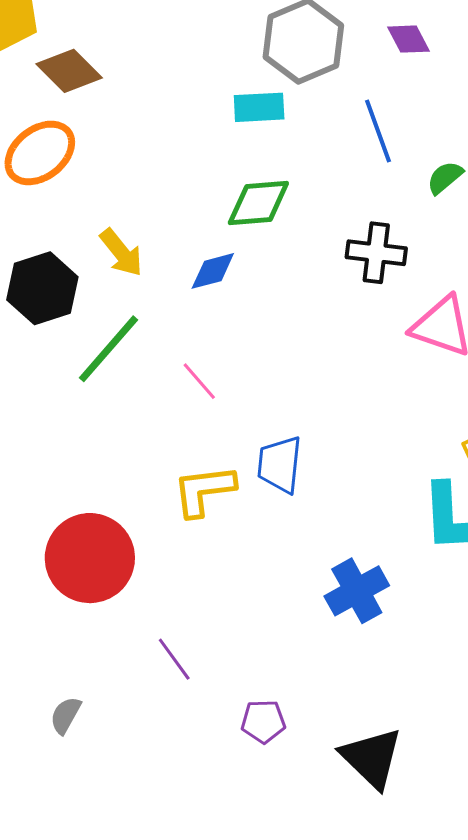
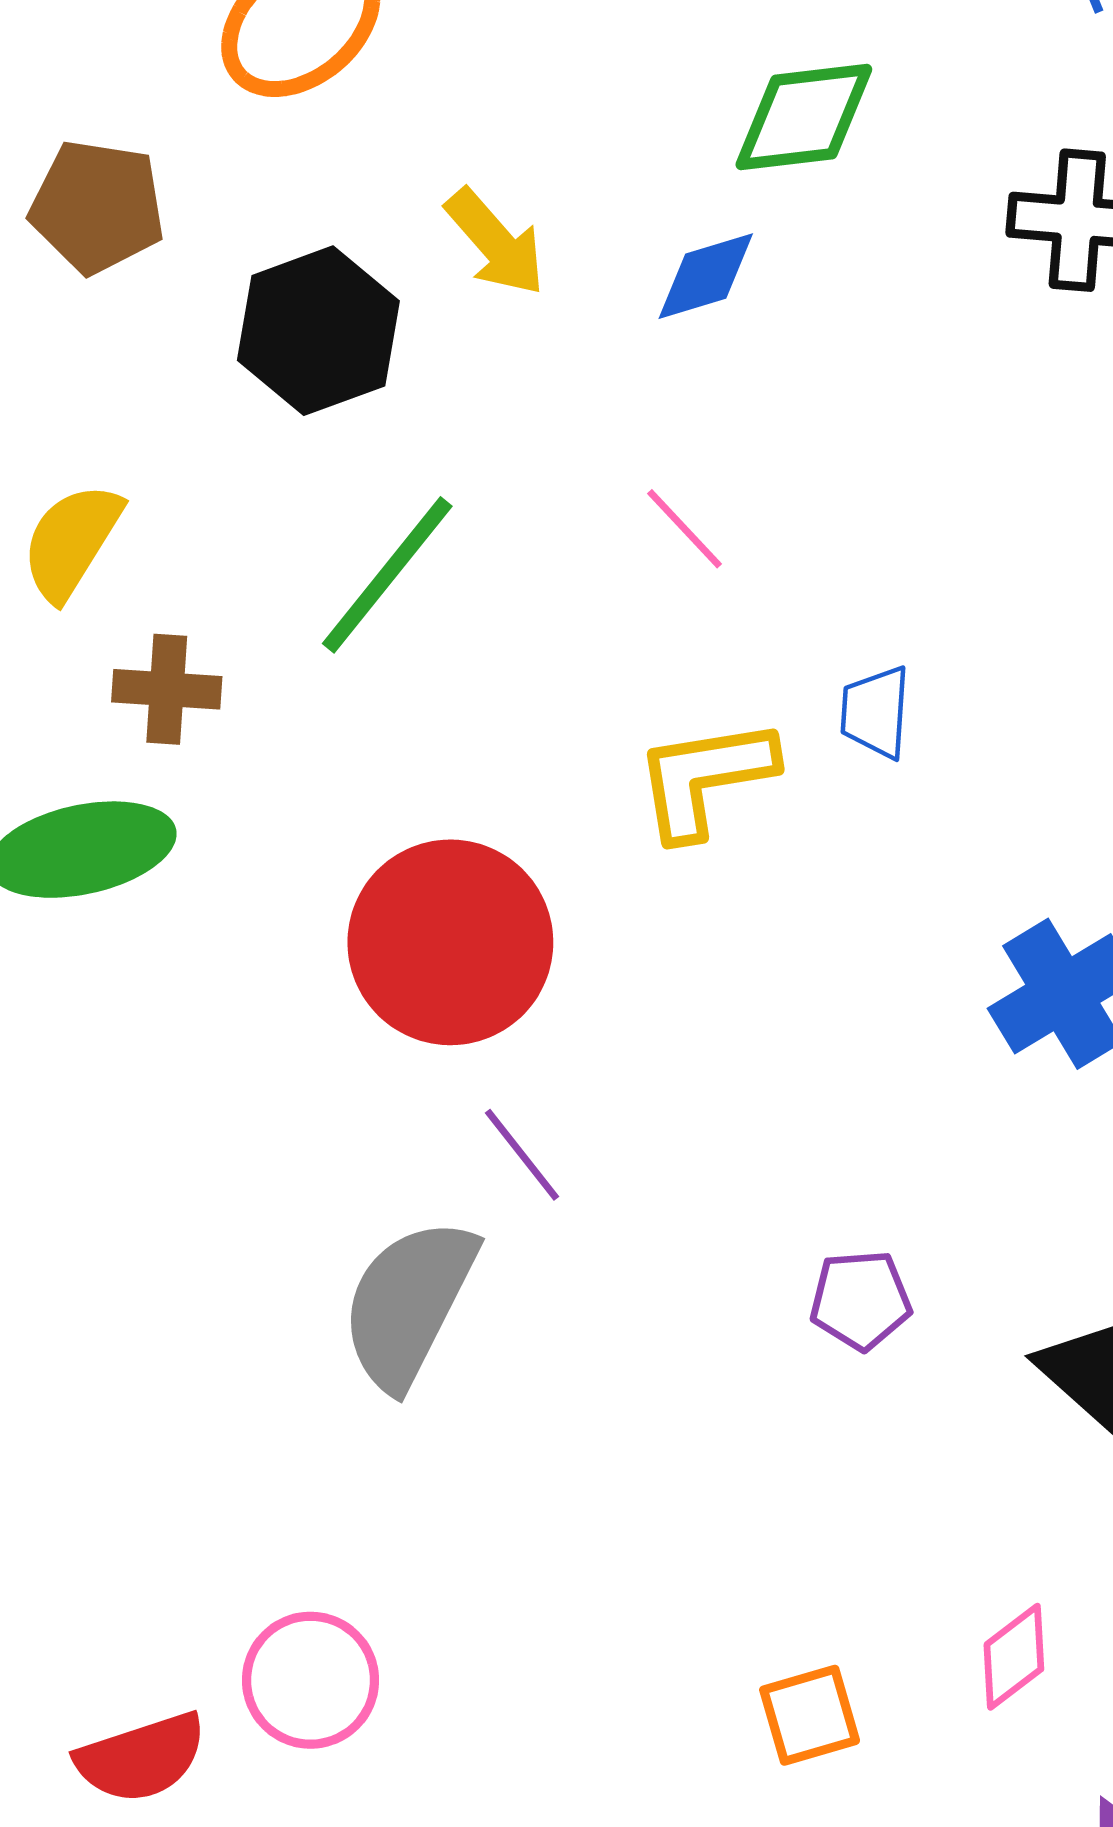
green line: (109, 349) -> (387, 575), moved
blue trapezoid: (280, 465) -> (875, 712), size x0.7
purple line: (174, 659) -> (522, 1155), moved
gray semicircle: (66, 715) -> (409, 1303), size x2.0

